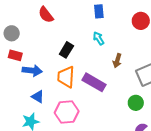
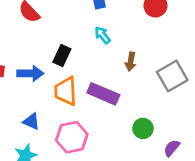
blue arrow: (32, 71) -> (30, 73), moved
green circle: (136, 103) -> (143, 128), moved

